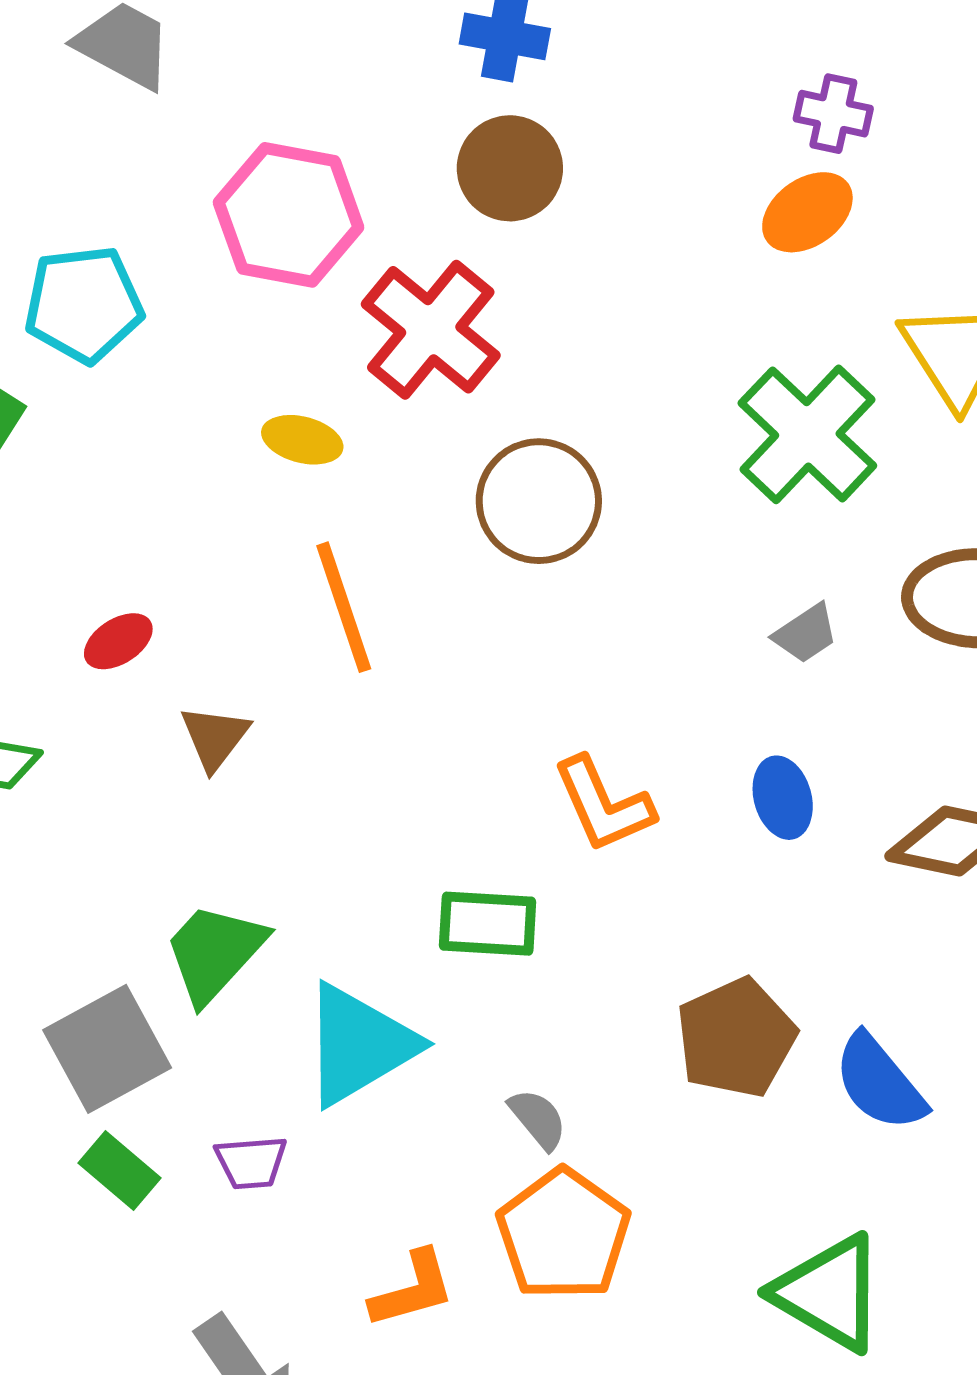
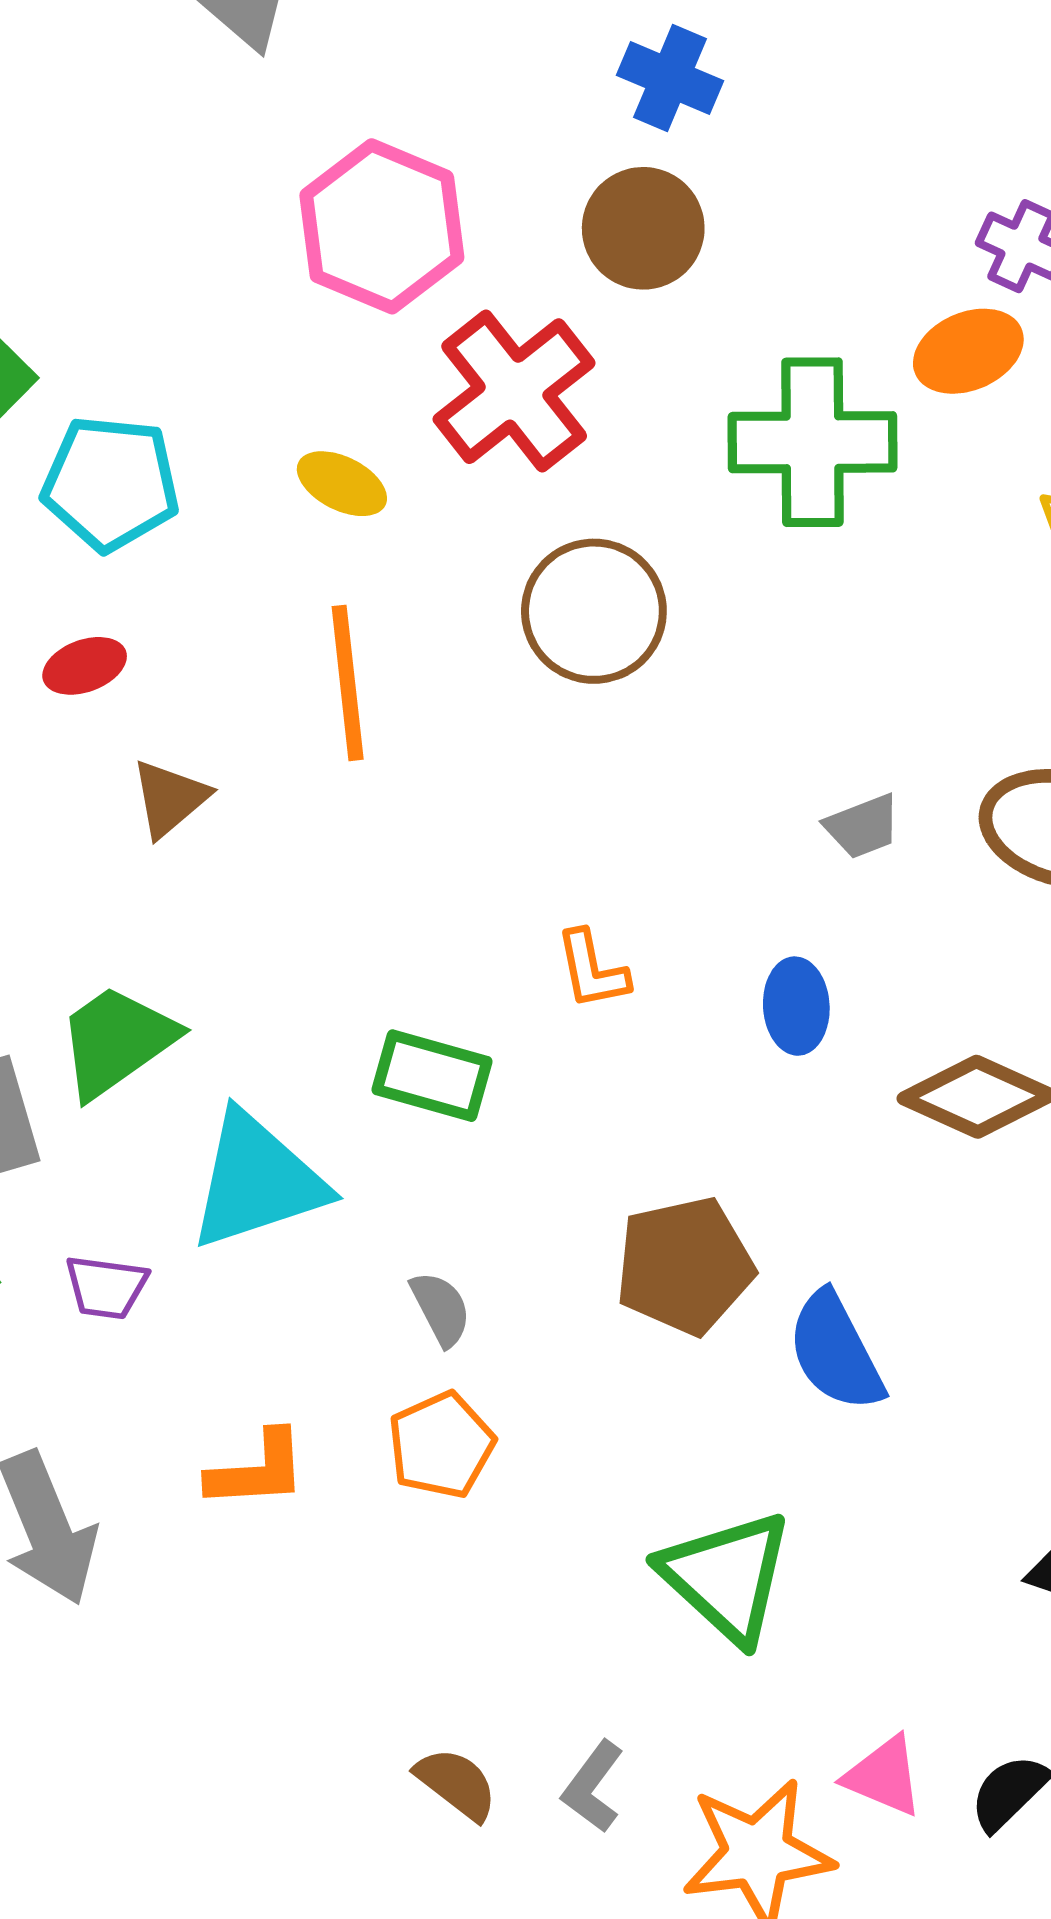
cyan pentagon: (84, 304) -> (111, 483), moved
green cross: (807, 434) -> (812, 442), moved, turned 34
orange L-shape: (603, 805) -> (592, 970), size x0.7
orange pentagon: (563, 1234) -> (441, 1445), size x0.7

